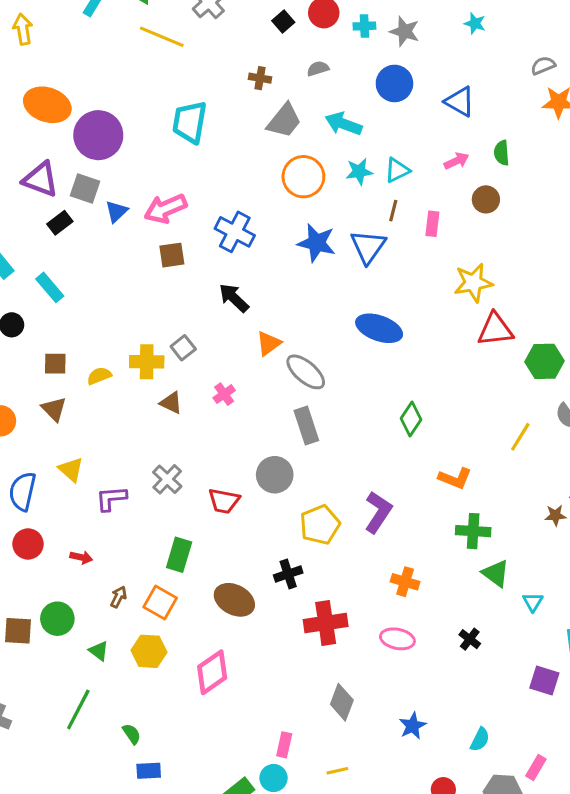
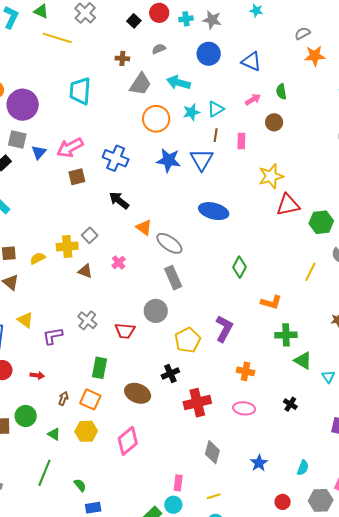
orange triangle: (269, 343) -> (144, 227), turned -42

